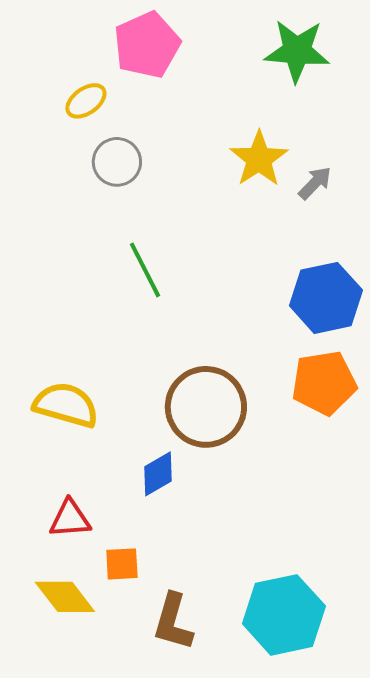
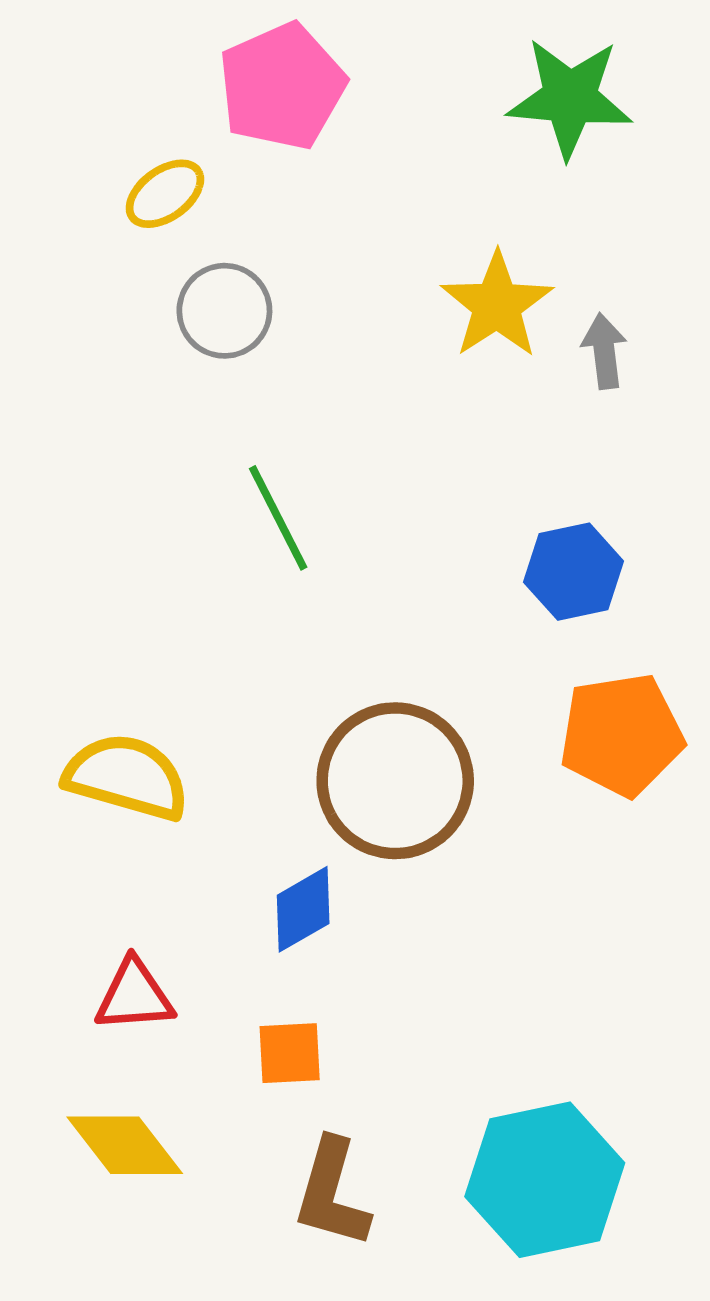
gray arrow: (315, 183) -> (604, 351), turned -51
blue hexagon: (326, 298) -> (574, 572), moved, size x0.7
orange square: (122, 564) -> (290, 1053), moved

